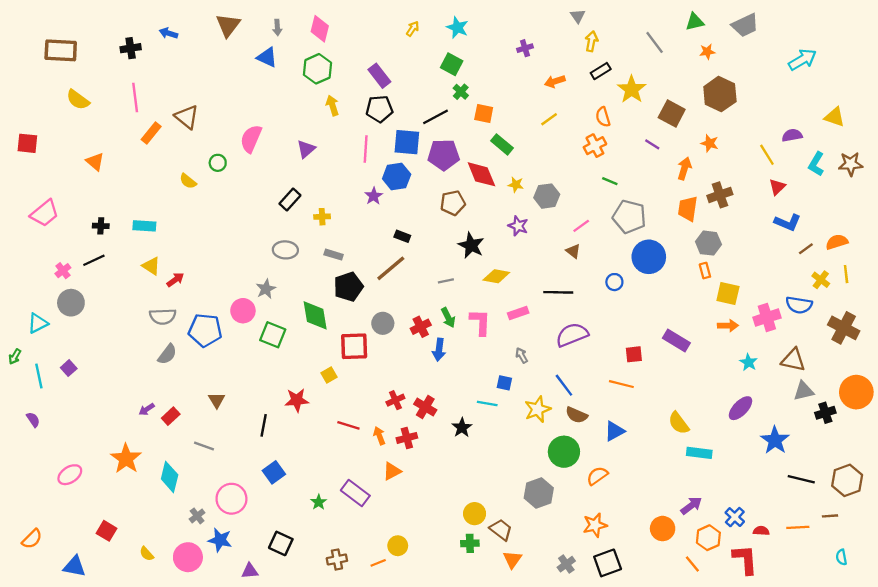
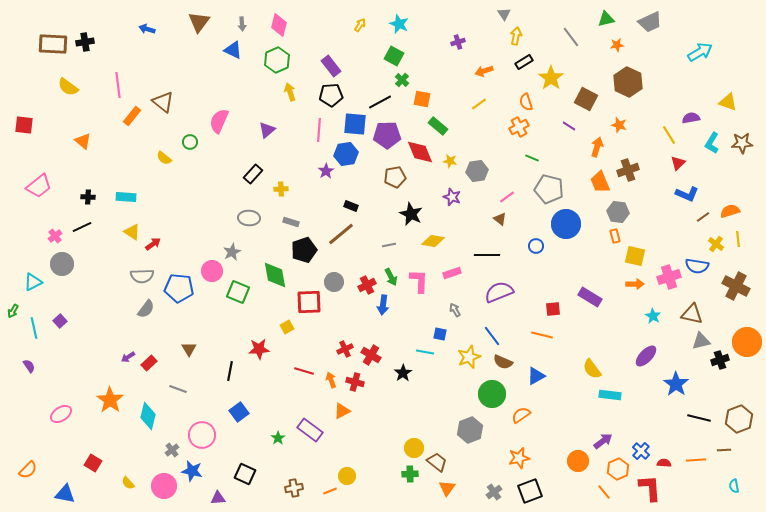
black cross: (131, 48) -> (85, 42), moved
orange trapezoid: (688, 209) -> (600, 182), turned -30
red cross: (407, 438) -> (355, 382), turned 30

